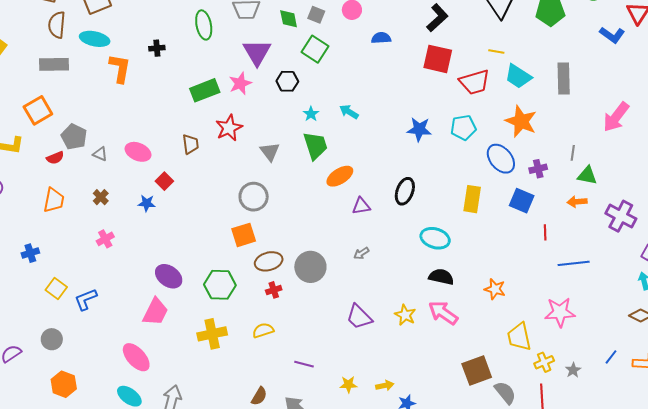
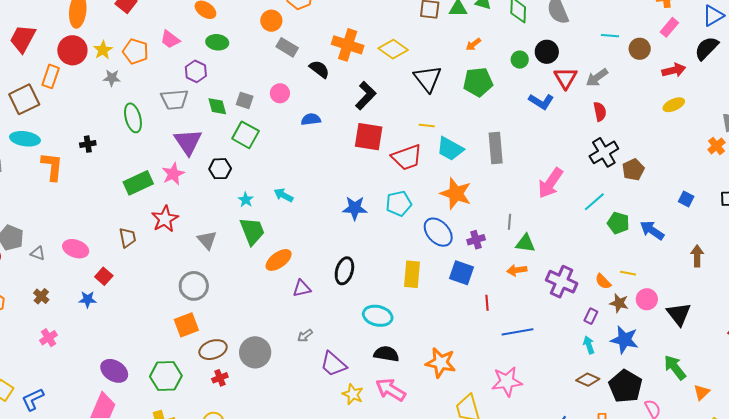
orange star: (495, 289) -> (441, 363), size x1.4
purple trapezoid: (359, 317) -> (333, 364), moved

